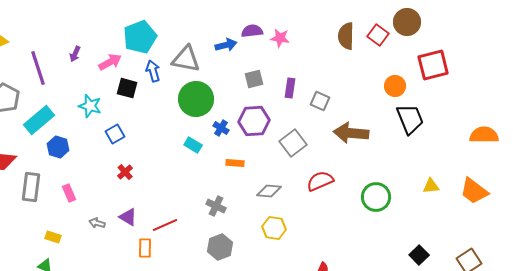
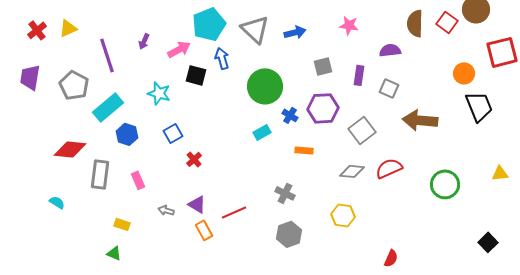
purple semicircle: (252, 31) -> (390, 50), moved
gray triangle: (186, 59) -> (255, 29), moved, turned 32
blue square: (115, 134) -> (173, 133), moved
cyan rectangle: (193, 145) -> (262, 132), turned -60
gray diamond: (269, 191) -> (352, 171), moved
orange rectangle: (145, 248) -> (204, 230), moved, turned -30

